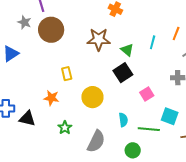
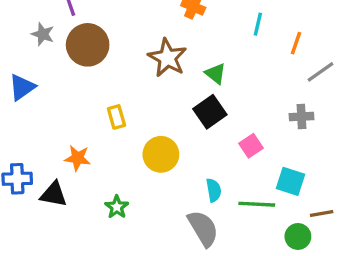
brown star: (99, 39) -> (167, 58), turned 30
cyan line: (153, 42) -> (258, 24), moved
orange star: (51, 98) -> (78, 158), moved
gray semicircle: (96, 141) -> (203, 228), moved, turned -55
green circle: (133, 150) -> (298, 236), moved

